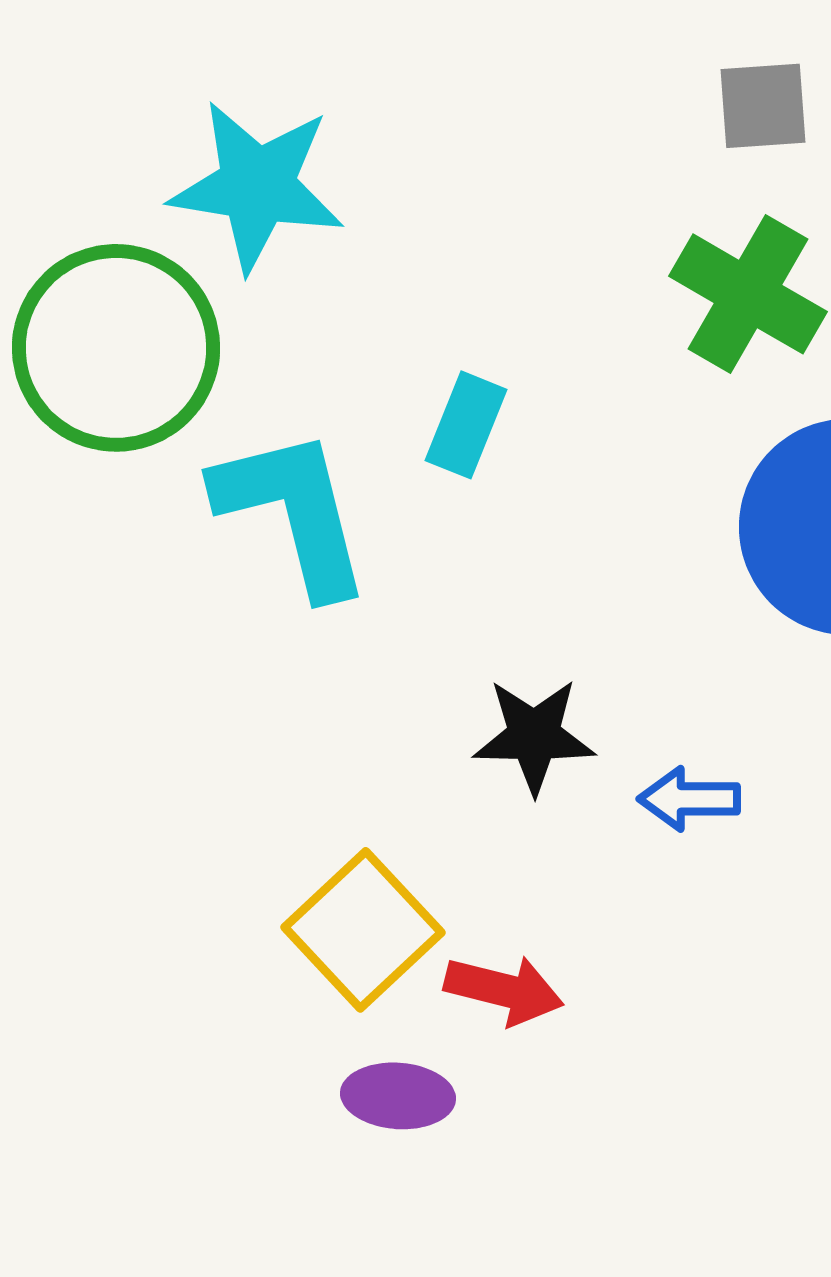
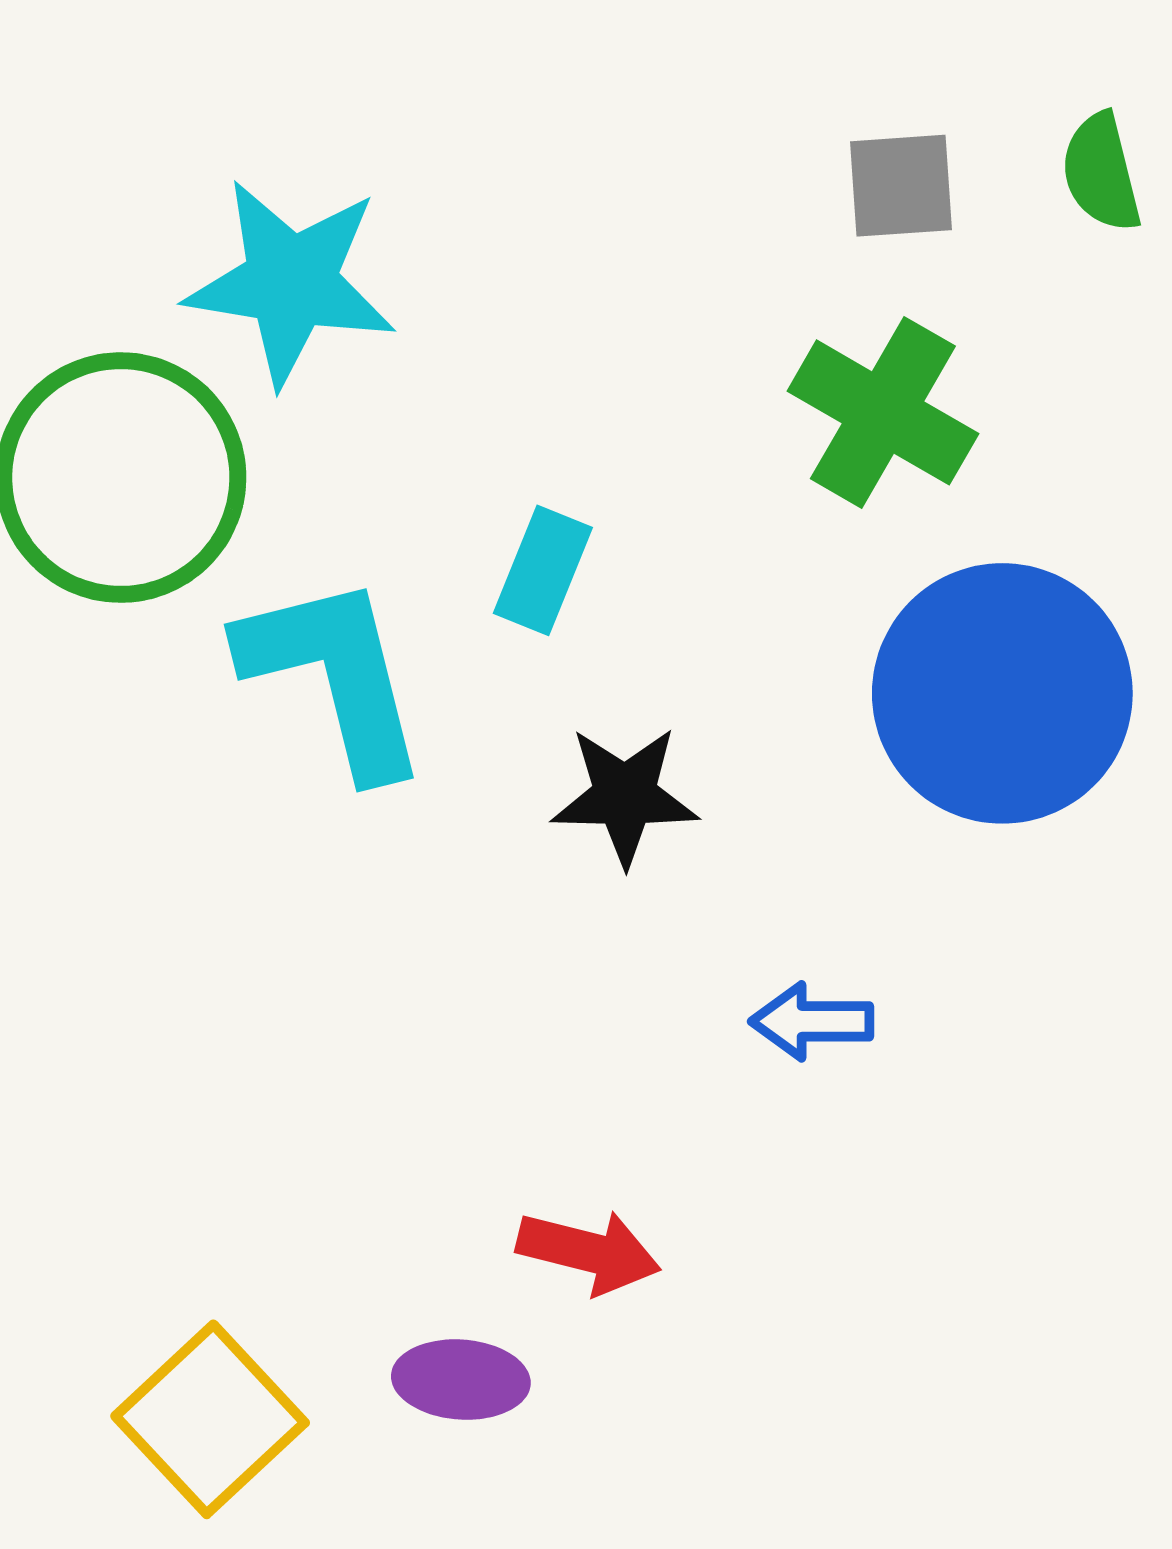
black star: (534, 736) -> (625, 796), moved
yellow square: (363, 930) -> (210, 1419), moved

